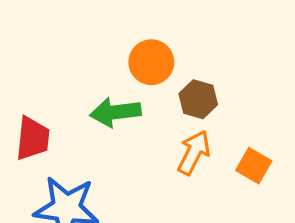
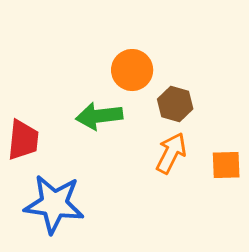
orange square: (254, 166) -> (226, 165), turned -32

